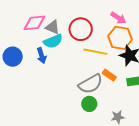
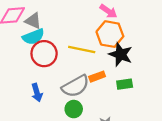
red circle: (81, 29) -> (44, 54), moved
blue arrow: (42, 56) -> (37, 93), moved
orange rectangle: (109, 75) -> (97, 77), turned -56

